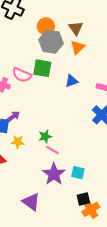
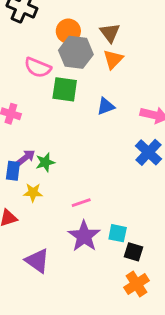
pink semicircle: (22, 75) -> (38, 67), moved
green star: (45, 136) -> (45, 162), moved
pink line: (52, 150) -> (81, 203), turned -48
black square: (83, 199) -> (134, 252), moved, turned 32
purple triangle: (31, 202) -> (37, 261), moved

